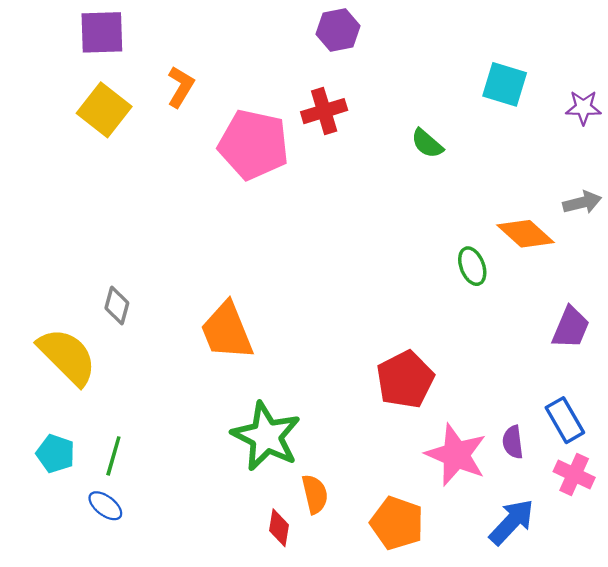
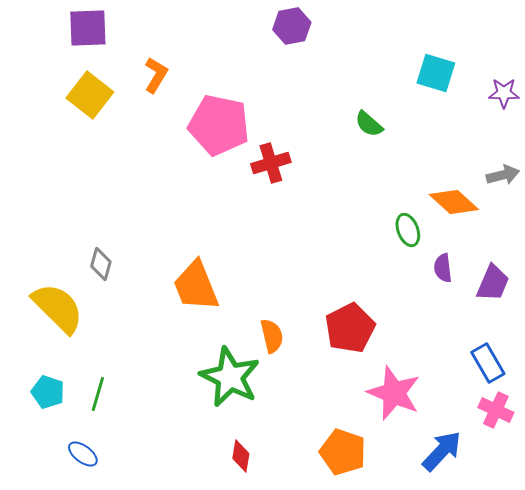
red cross: (324, 111) -> (271, 163), moved
purple semicircle: (513, 442) -> (443, 268), moved
orange semicircle: (315, 494) -> (272, 336), moved
blue ellipse: (105, 506) -> (83, 454), moved

